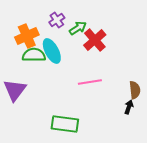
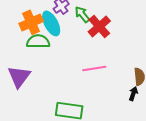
green arrow: (78, 28) -> (82, 14), turned -96
cyan ellipse: (52, 51) -> (51, 23), moved

